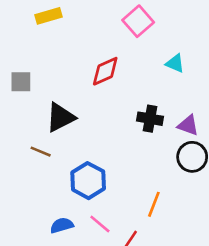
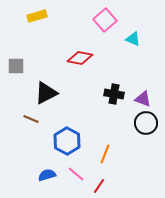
cyan triangle: (175, 63) -> (133, 39), moved
red diamond: (105, 71) -> (80, 58), turned 35
orange line: (154, 204) -> (105, 154), moved

